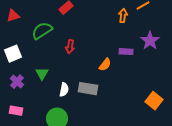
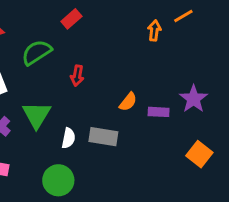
purple star: (150, 41) -> (194, 99), moved
purple rectangle: (126, 52) -> (159, 112), moved
green triangle: (42, 74) -> (37, 115), size x1.5

